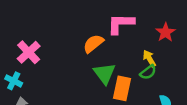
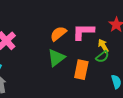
pink L-shape: (121, 24) -> (83, 32), moved
green triangle: (105, 73) -> (56, 58), moved, turned 30

